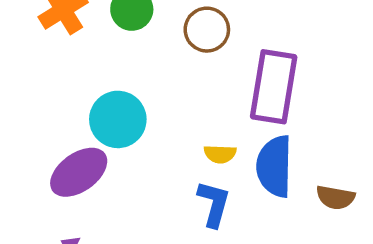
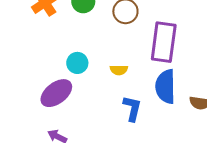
cyan circle: (118, 119) -> (77, 63), size x0.7
yellow semicircle: (220, 154) -> (119, 70), moved

